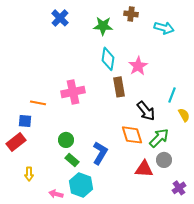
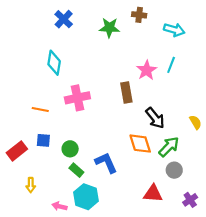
cyan diamond: (108, 59) -> (54, 63), moved
cyan line: (172, 95) -> (171, 65), moved
blue square: (25, 121) -> (43, 140), moved
blue L-shape: (100, 153) -> (106, 163), turned -55
red triangle: (144, 169) -> (153, 194), moved

